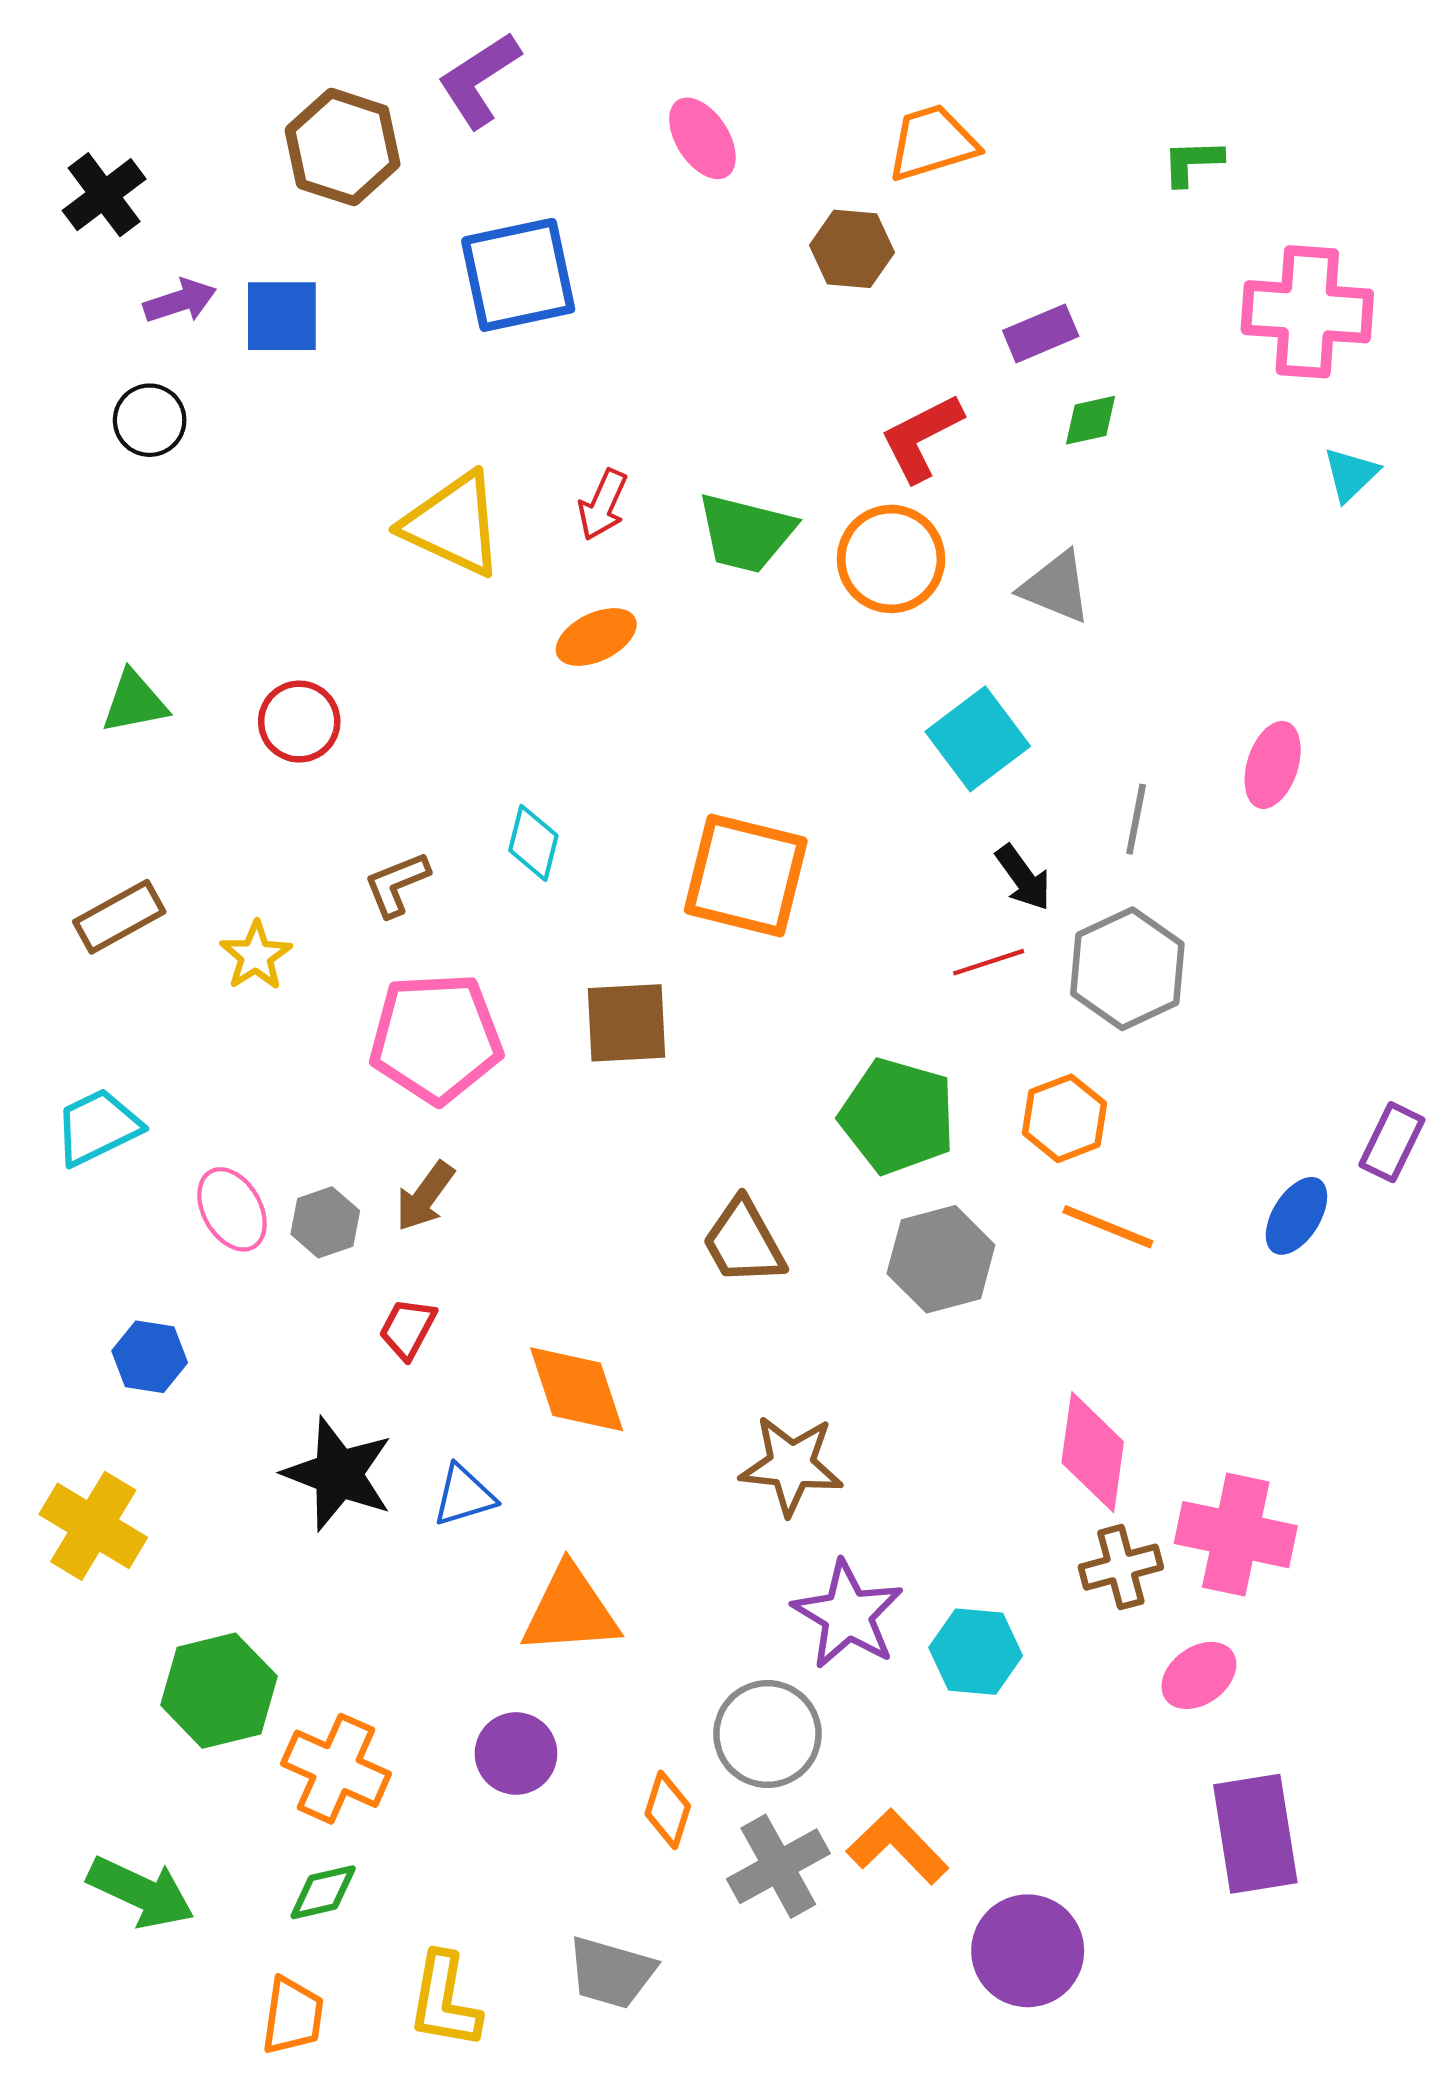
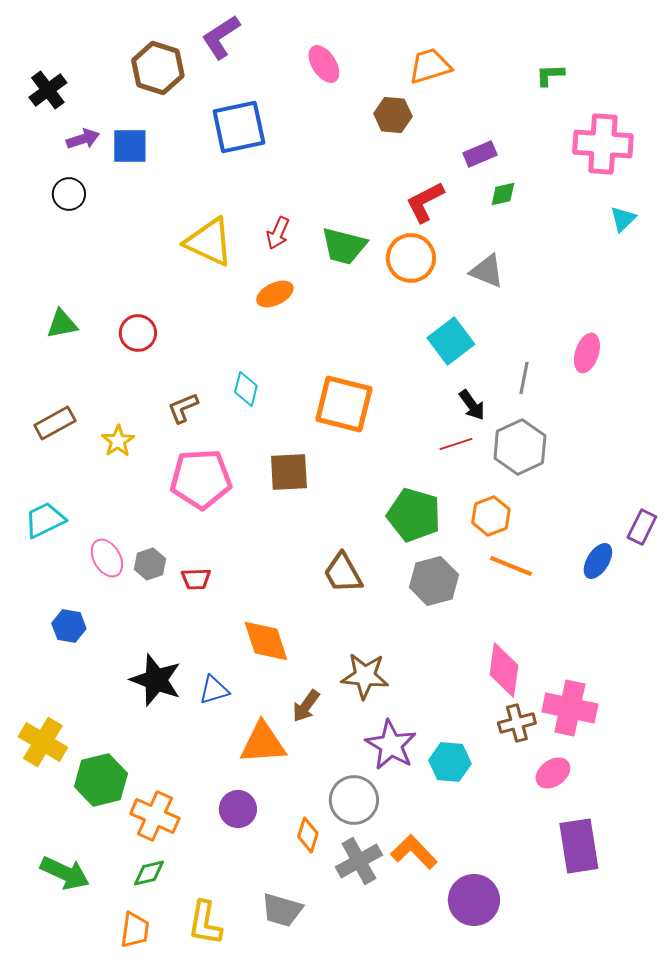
brown arrow: (425, 1196) -> (306, 706), moved
red trapezoid: (408, 1329) -> (196, 579), moved, turned -120
yellow cross: (93, 1526) -> (43, 742), moved

